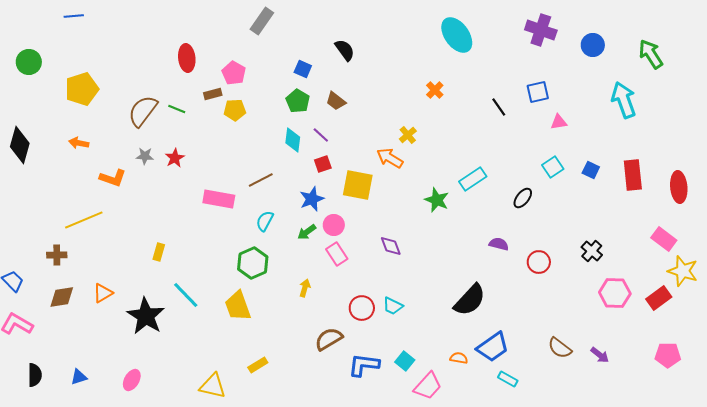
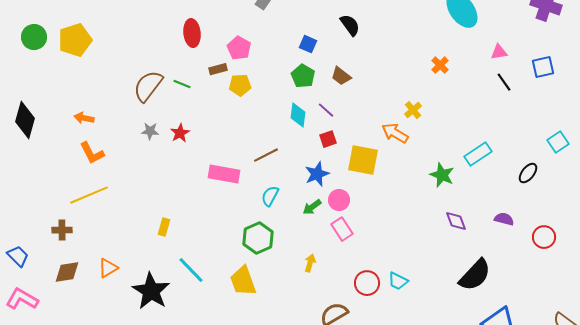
yellow pentagon: (82, 89) -> (75, 40), moved
pink triangle: (559, 122) -> (499, 52), moved
orange L-shape: (113, 178) -> (92, 153), moved, turned 44
purple diamond: (391, 246) -> (456, 221), moved

